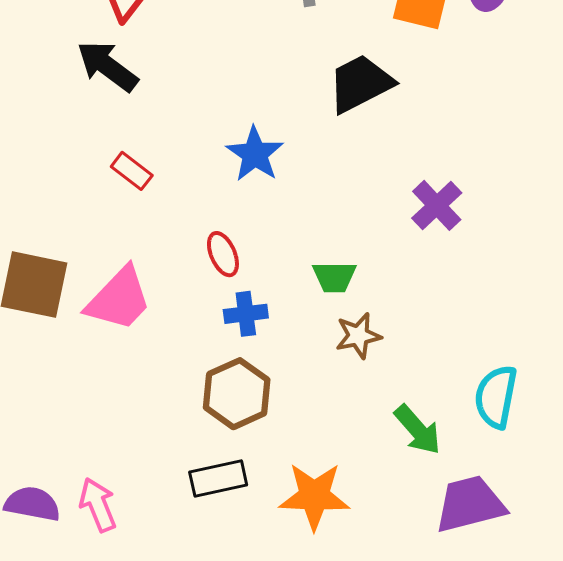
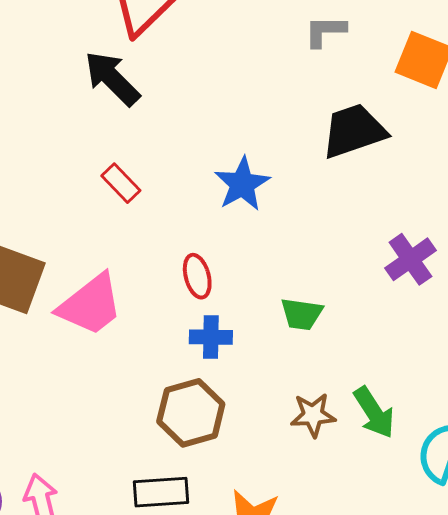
brown star: (358, 336) -> (313, 415), moved
green arrow: (418, 430) -> (374, 413), moved

